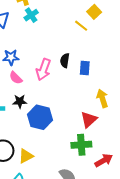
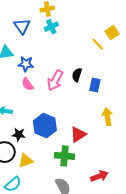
black star: (20, 101) -> (19, 135), moved
red triangle: (89, 120) -> (78, 134), moved
green cross: (81, 145) -> (65, 156), moved

